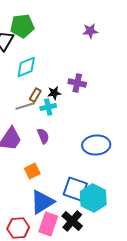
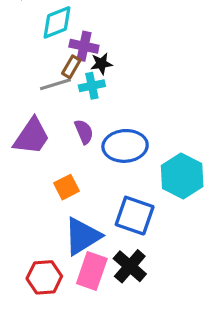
purple cross: (77, 83) -> (84, 46), moved
blue ellipse: (96, 145) -> (125, 146), moved
cyan hexagon: (93, 198) -> (182, 176), moved

